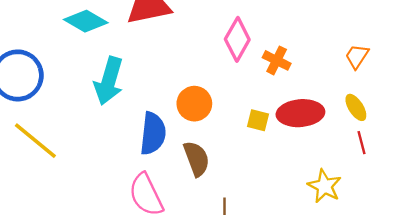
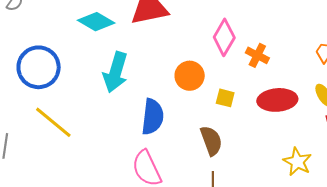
orange circle: (194, 104) -> (190, 76), moved
yellow square: (258, 120) -> (225, 98), moved
brown semicircle: (197, 159) -> (211, 141), moved

